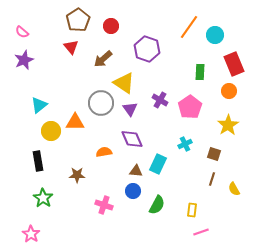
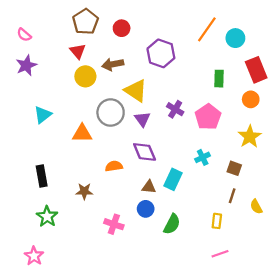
brown arrow: (103, 59) -> (113, 64), turned 30
yellow circle: (51, 131) -> (85, 76), moved
yellow rectangle: (192, 210) -> (217, 221), moved

